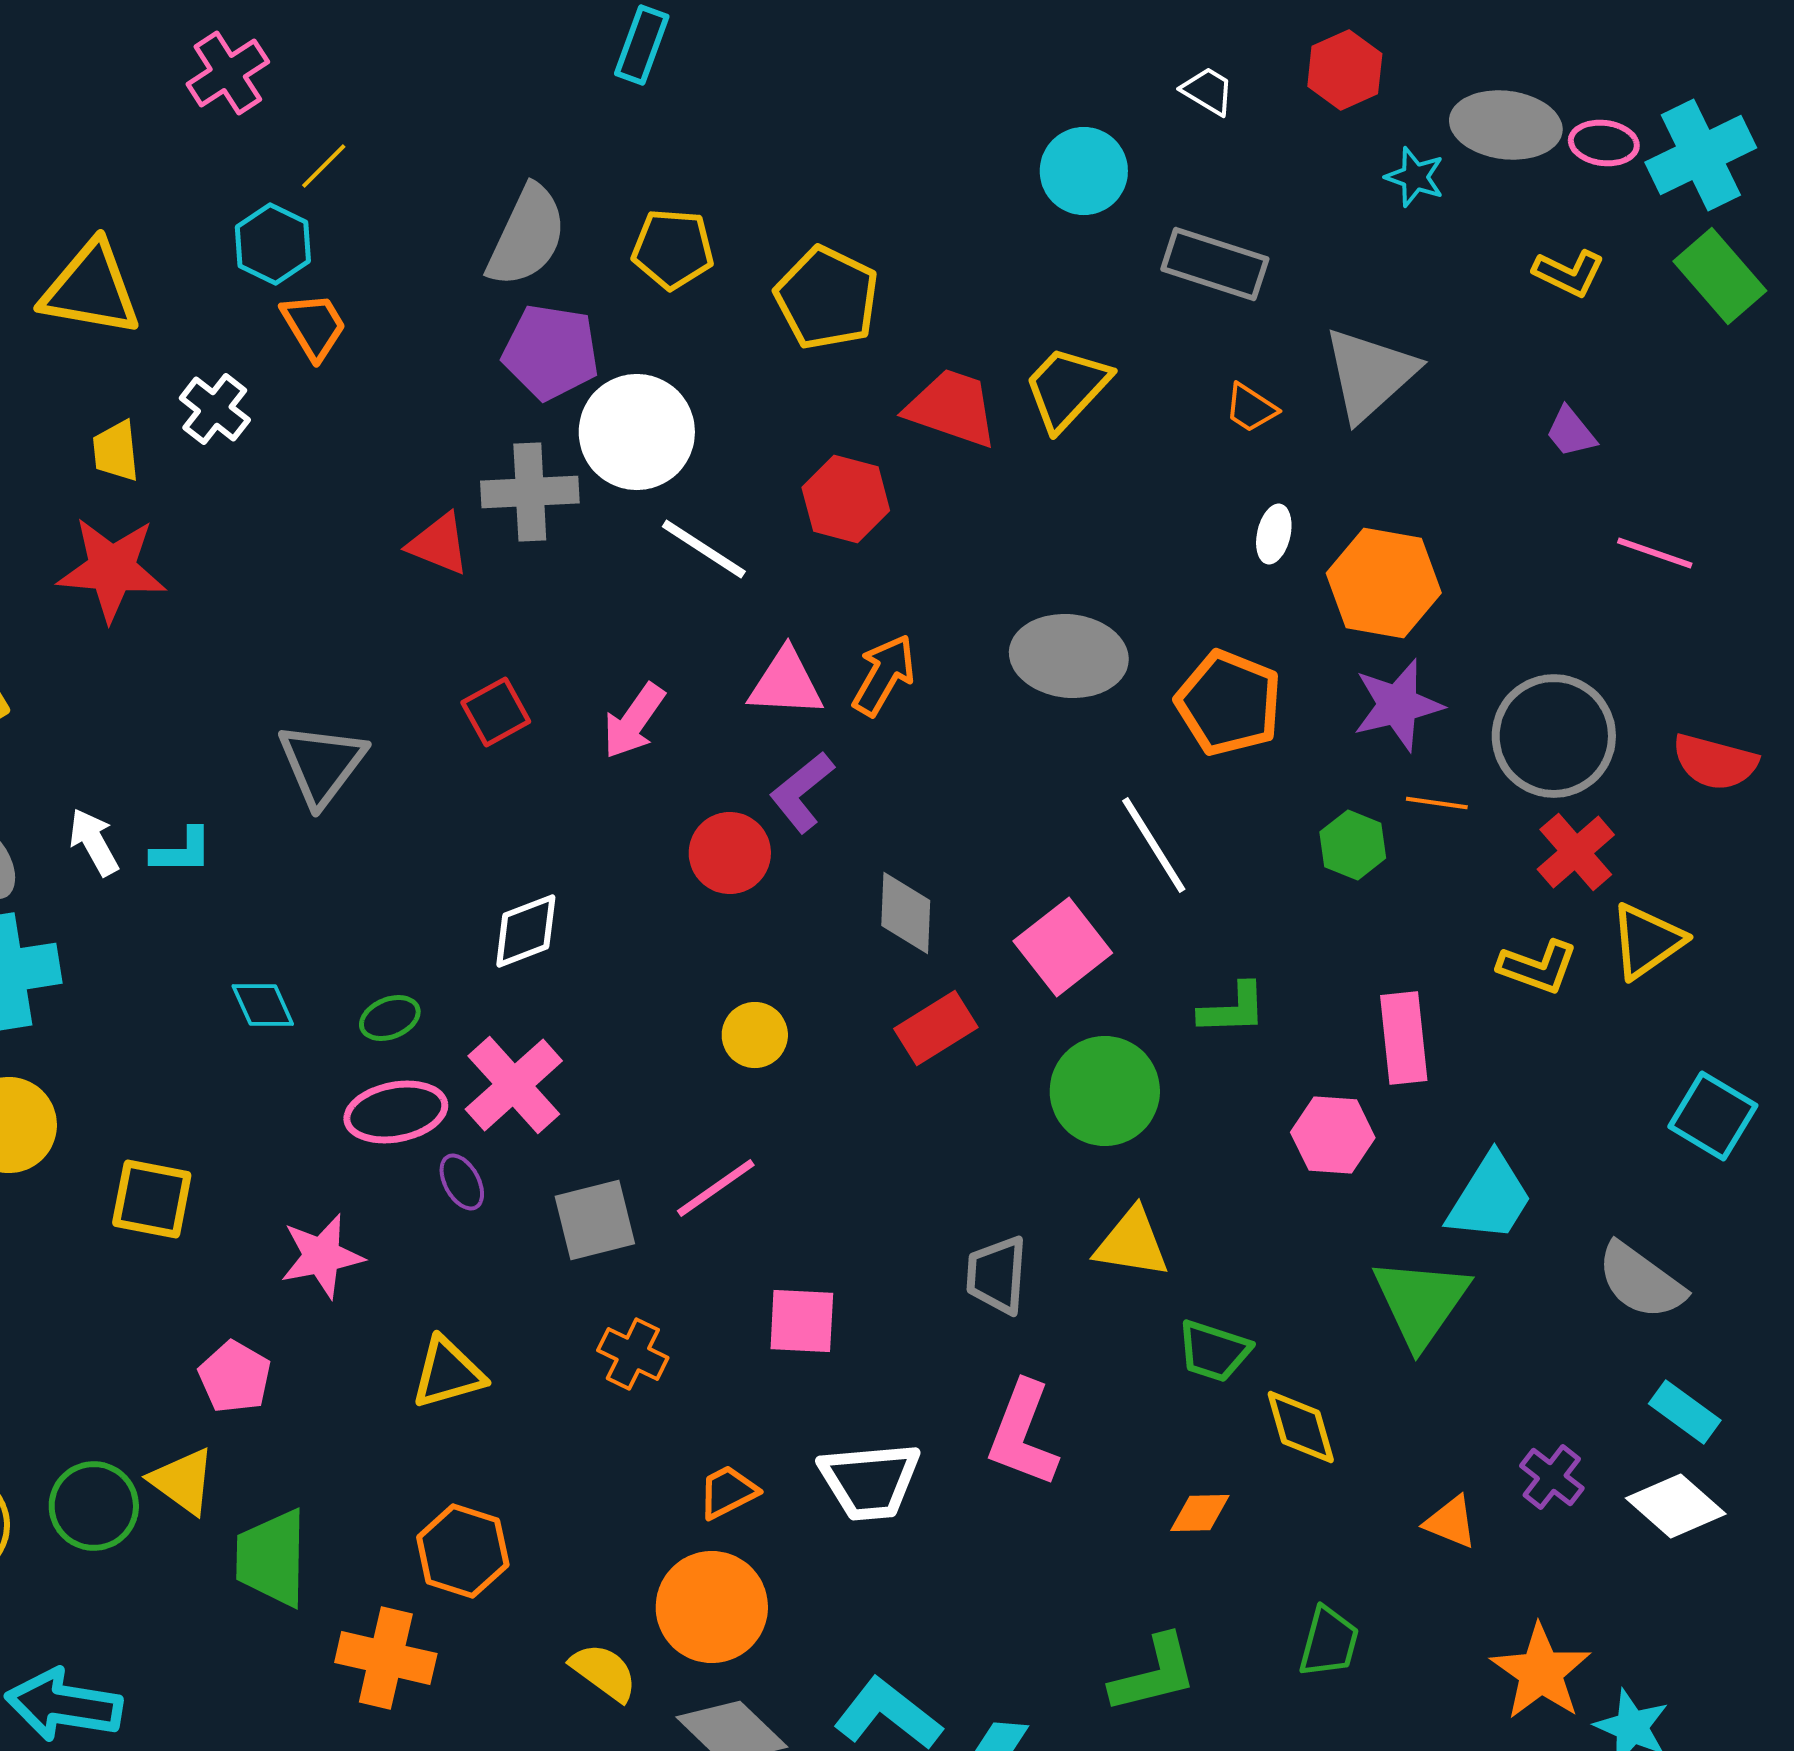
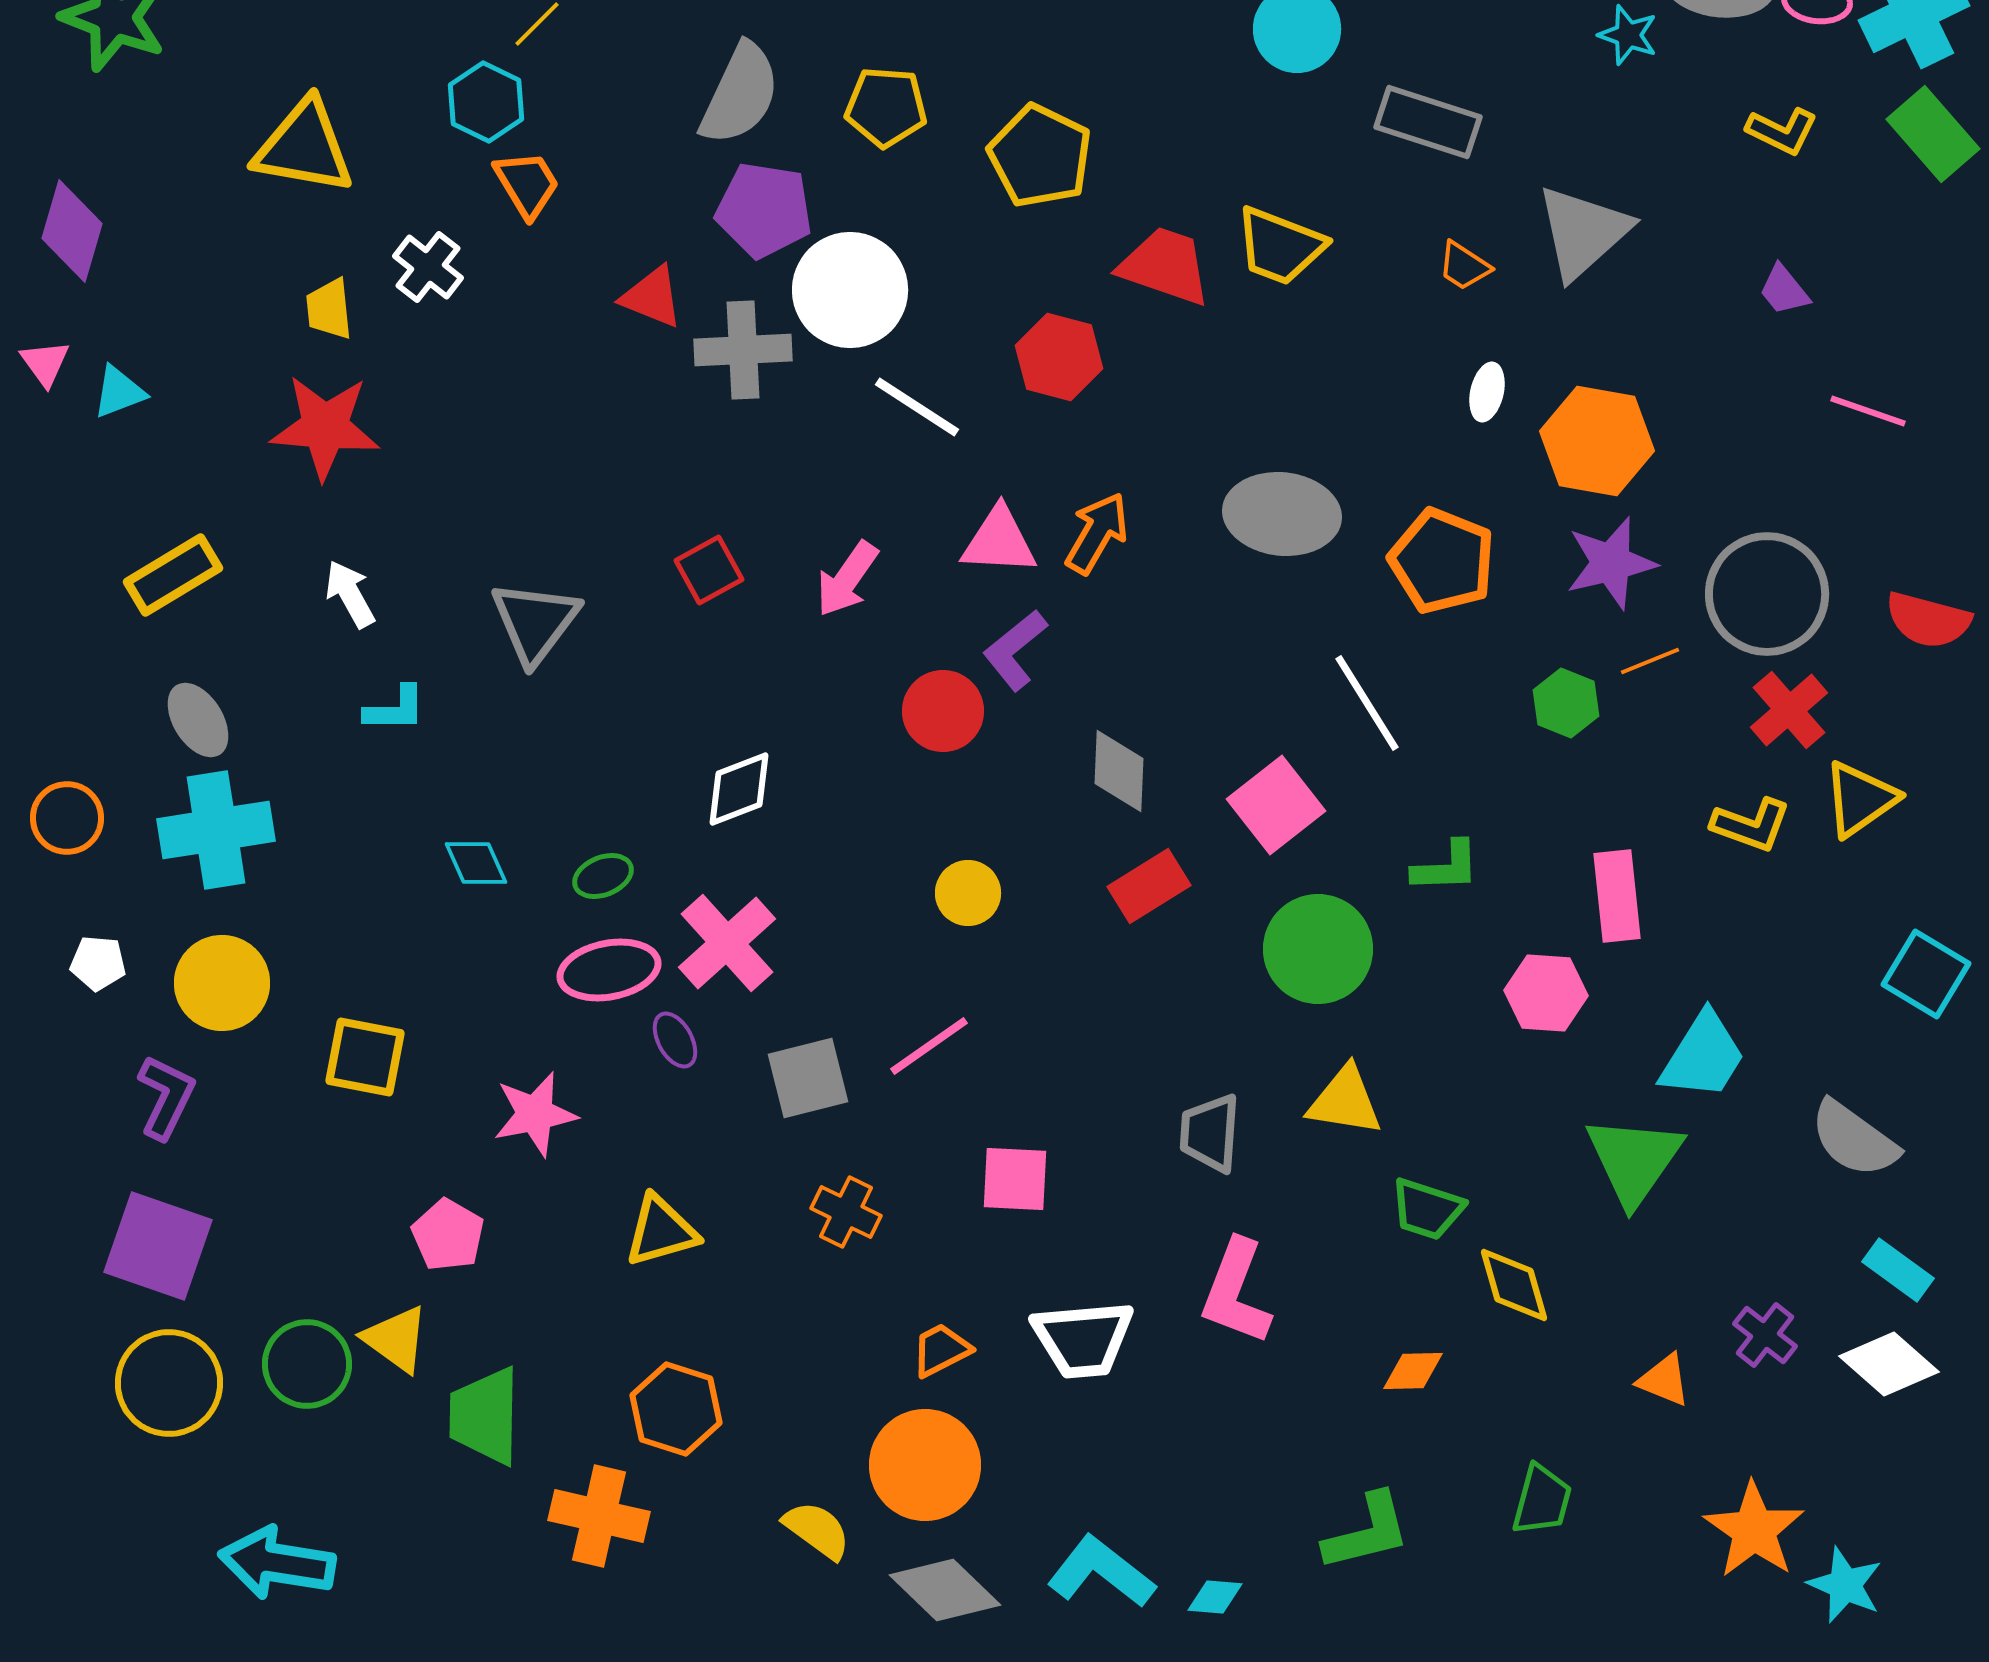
yellow trapezoid: (1067, 388) -> (1280, 246), turned -112
red triangle: (439, 544) -> (652, 297), moved
orange line: (1437, 803) -> (1650, 661), turned -30
white arrow: (94, 842) -> (350, 594), moved

